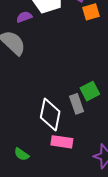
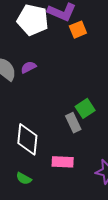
purple semicircle: (24, 17) -> (28, 67), moved
white diamond: (50, 114) -> (27, 139), moved

